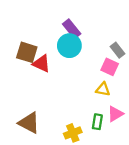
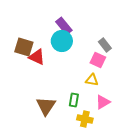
green rectangle: (97, 122) -> (74, 100), moved
brown triangle: (29, 123) -> (46, 106), moved, turned 35
yellow cross: (73, 133) -> (85, 119), moved, turned 35

